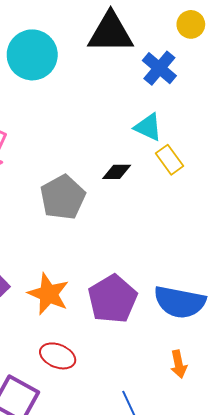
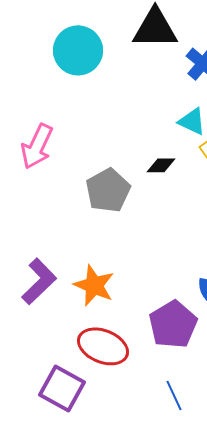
purple pentagon: (113, 299) -> (173, 324), moved
red ellipse: (58, 356) -> (103, 346), size x1.4

